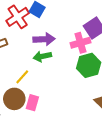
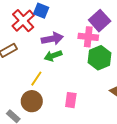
pink cross: (80, 43) -> (88, 37), turned 30
pink rectangle: (32, 103) -> (71, 100), moved

